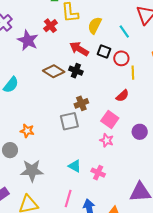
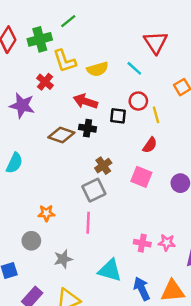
yellow semicircle: (95, 25) -> (98, 69), turned -120
black square: (104, 52) -> (118, 116), moved
pink star: (107, 140) -> (167, 243), moved
cyan triangle: (75, 166) -> (110, 270), moved, size x1.5
gray star: (32, 171) -> (63, 259), size x0.7
pink line: (68, 199) -> (88, 223), moved

